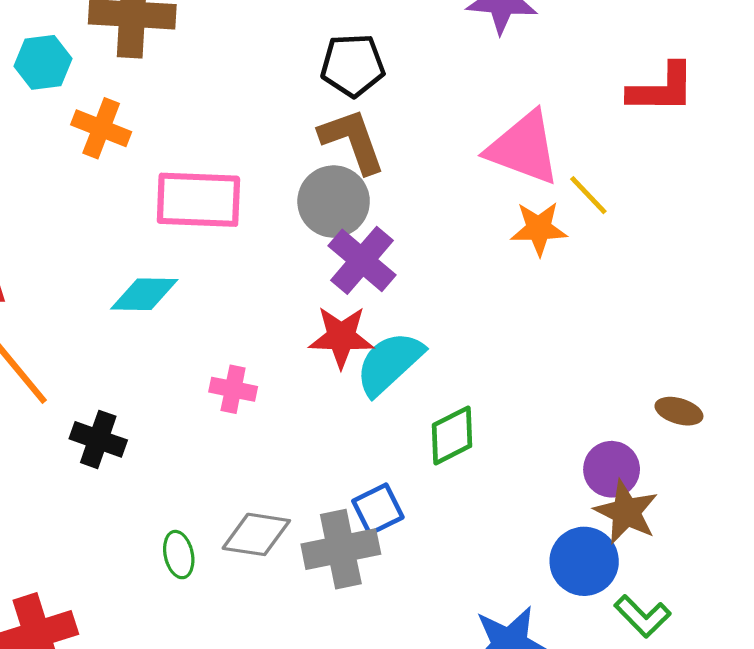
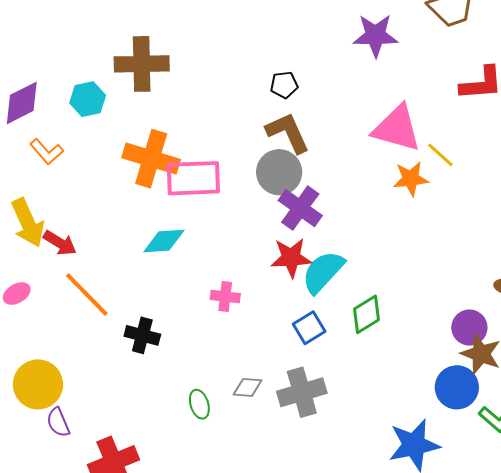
black pentagon: (353, 65) -> (284, 85), size x0.7
orange cross: (101, 128) -> (151, 159), moved, size x1.5
blue square: (378, 509) -> (309, 328), moved
gray diamond: (256, 534) -> (247, 387), size x0.7

